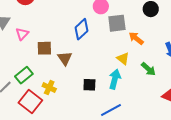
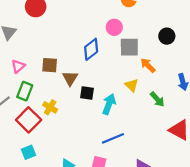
pink triangle: (22, 34) -> (18, 66), moved
green rectangle: (24, 75) -> (25, 91), turned -36
cyan arrow: (115, 79) -> (109, 104), moved
black square: (89, 85) -> (87, 93), moved

